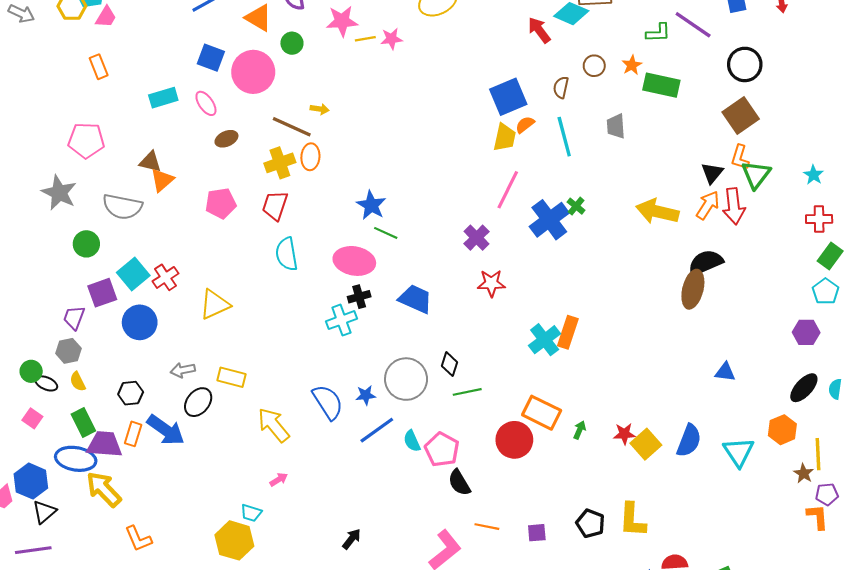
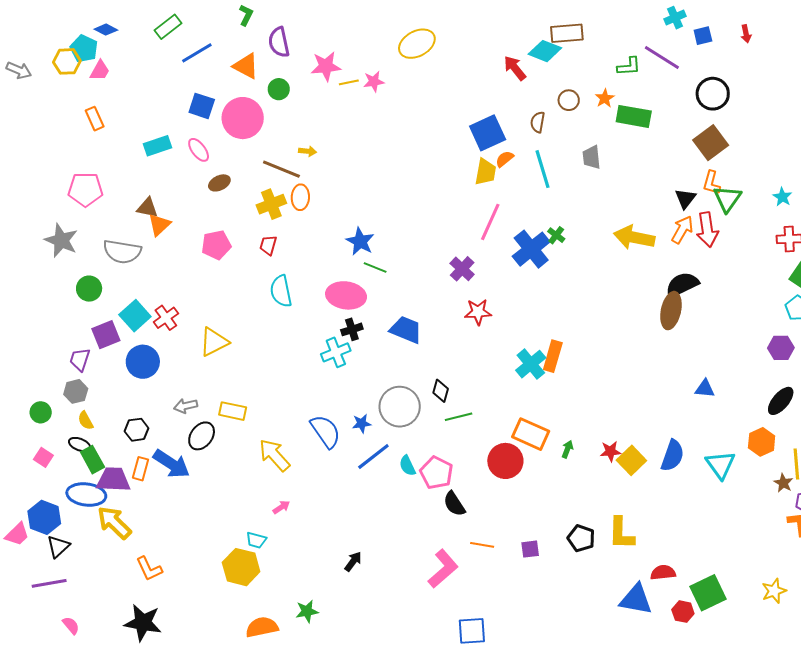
red trapezoid: (275, 206) -> (268, 245), size x0.7
black ellipse: (46, 383) -> (80, 444), moved

